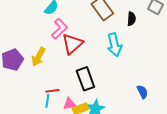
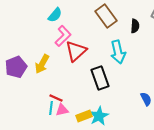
black rectangle: (85, 79) -> (100, 78), moved
red line: (52, 91) -> (56, 98), turned 32
pink triangle: (69, 104) -> (62, 110), moved

